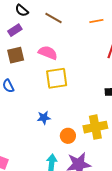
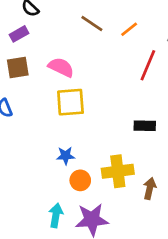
brown line: (53, 18) -> (92, 24), moved
orange line: (96, 21) -> (129, 29), turned -32
blue star: (44, 118) -> (66, 156), moved

